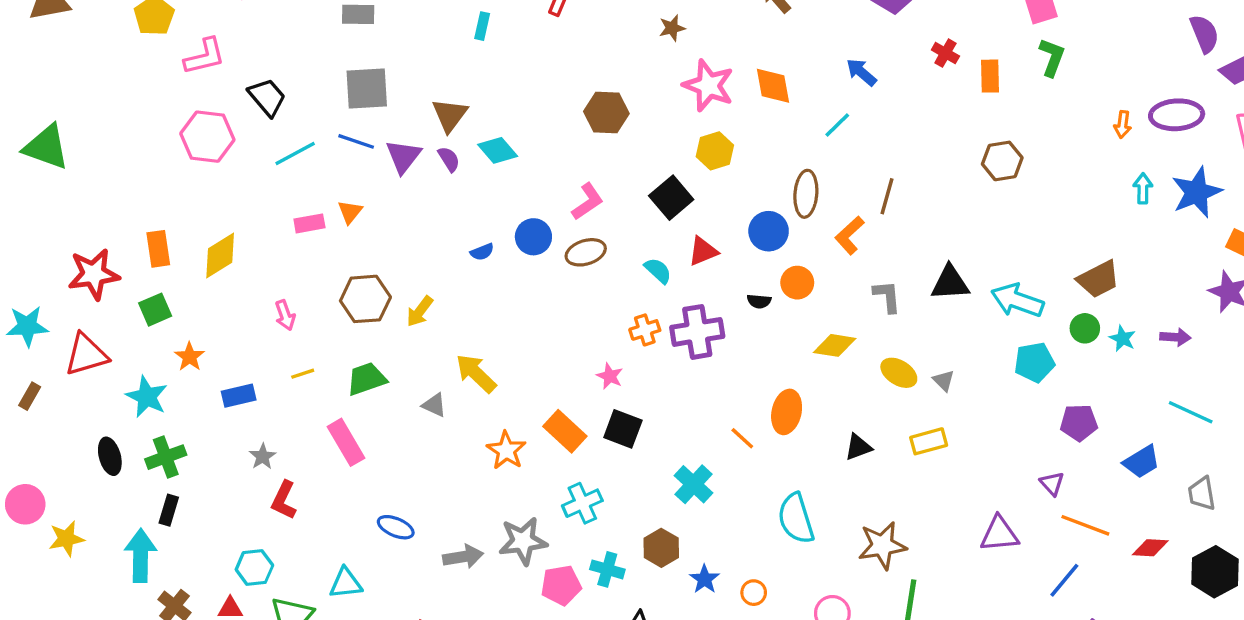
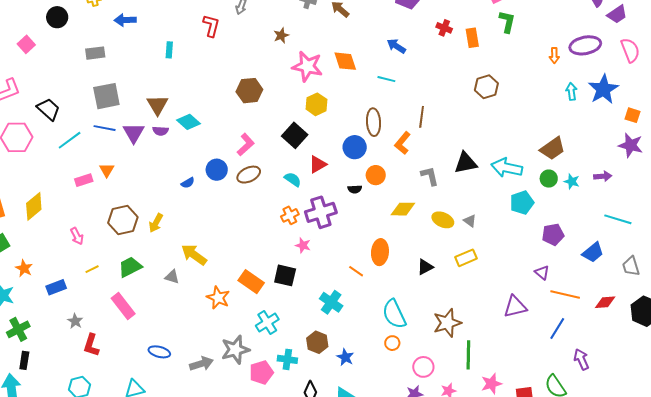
cyan line: (837, 125) -> (386, 79), turned 66
purple semicircle: (449, 159) -> (161, 131), turned 133
pink star: (610, 376) -> (303, 245), moved
orange circle: (754, 593) -> (392, 343), moved

